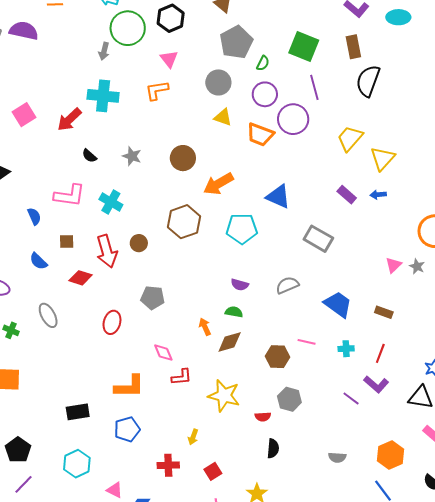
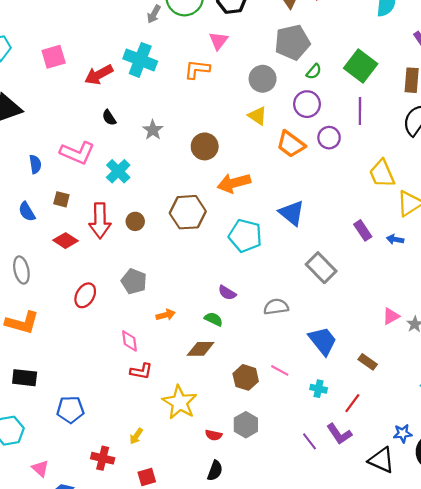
purple circle: (293, 119) -> (329, 138), size x0.7
yellow trapezoid: (350, 138) -> (382, 174), turned -80
orange arrow: (205, 327) -> (166, 315), moved, turned 84
orange L-shape: (129, 386) -> (22, 323), moved

